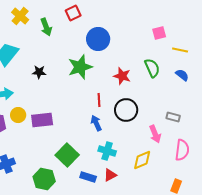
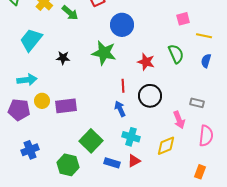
green arrow: (46, 27) -> (70, 13), turned -30
green star: (80, 67) -> (104, 53), turned 30
blue semicircle: (182, 75) -> (206, 61), turned -112

